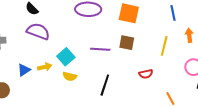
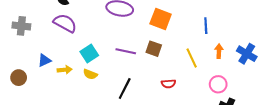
yellow line: (164, 46) -> (192, 58), turned -48
yellow arrow: (45, 67) -> (65, 70), moved

